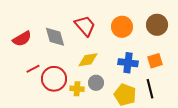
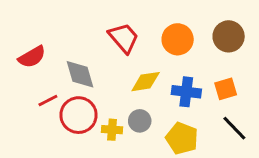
gray diamond: (55, 37) -> (80, 74), moved
yellow diamond: (88, 60) -> (146, 82), moved
black line: (150, 89) -> (234, 128), moved, turned -30

